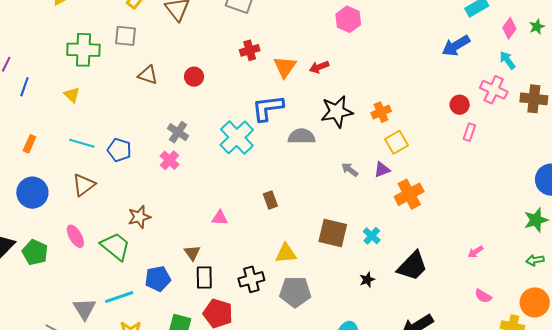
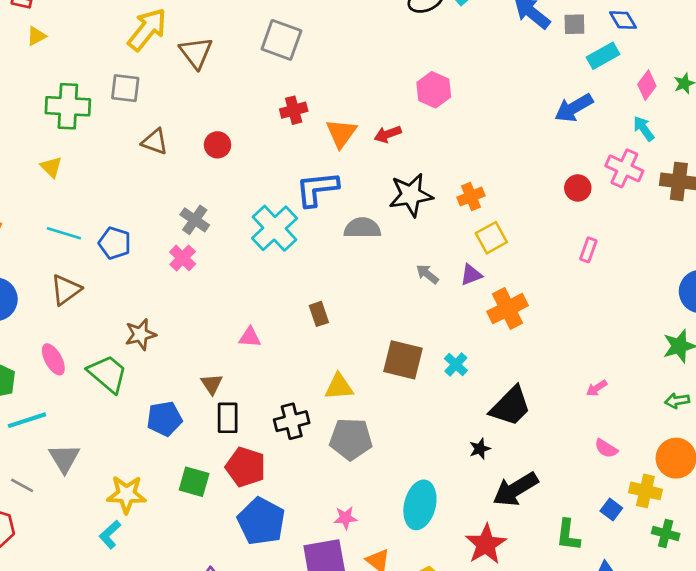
pink hexagon: (348, 19) -> (434, 90), moved
pink rectangle: (469, 132) -> (588, 250), moved
black star: (367, 280) -> (480, 449), moved
cyan line: (119, 297) -> (27, 420), moved

